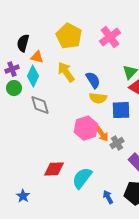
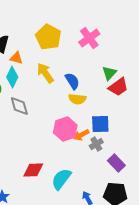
blue square: (121, 110) -> (100, 124), moved
orange arrow: (102, 134) -> (81, 135), turned 98

